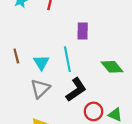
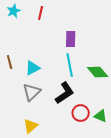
cyan line: (67, 59) -> (70, 65), moved
cyan triangle: (41, 62) -> (33, 68), turned 35

